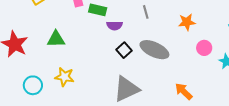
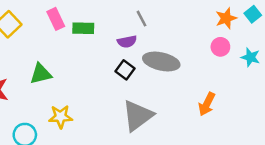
orange star: (187, 22) -> (226, 18), moved
purple semicircle: (115, 26) -> (127, 42), moved
orange arrow: (184, 91) -> (207, 104), turned -96

